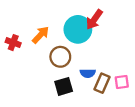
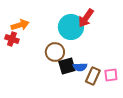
orange arrow: (41, 35) -> (20, 25), moved, turned 30
black square: (64, 86) -> (67, 66), moved

